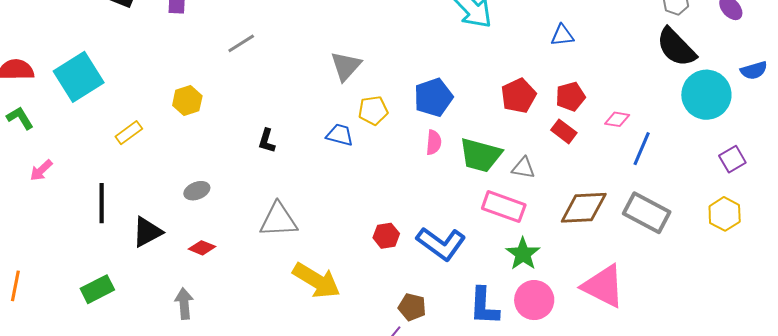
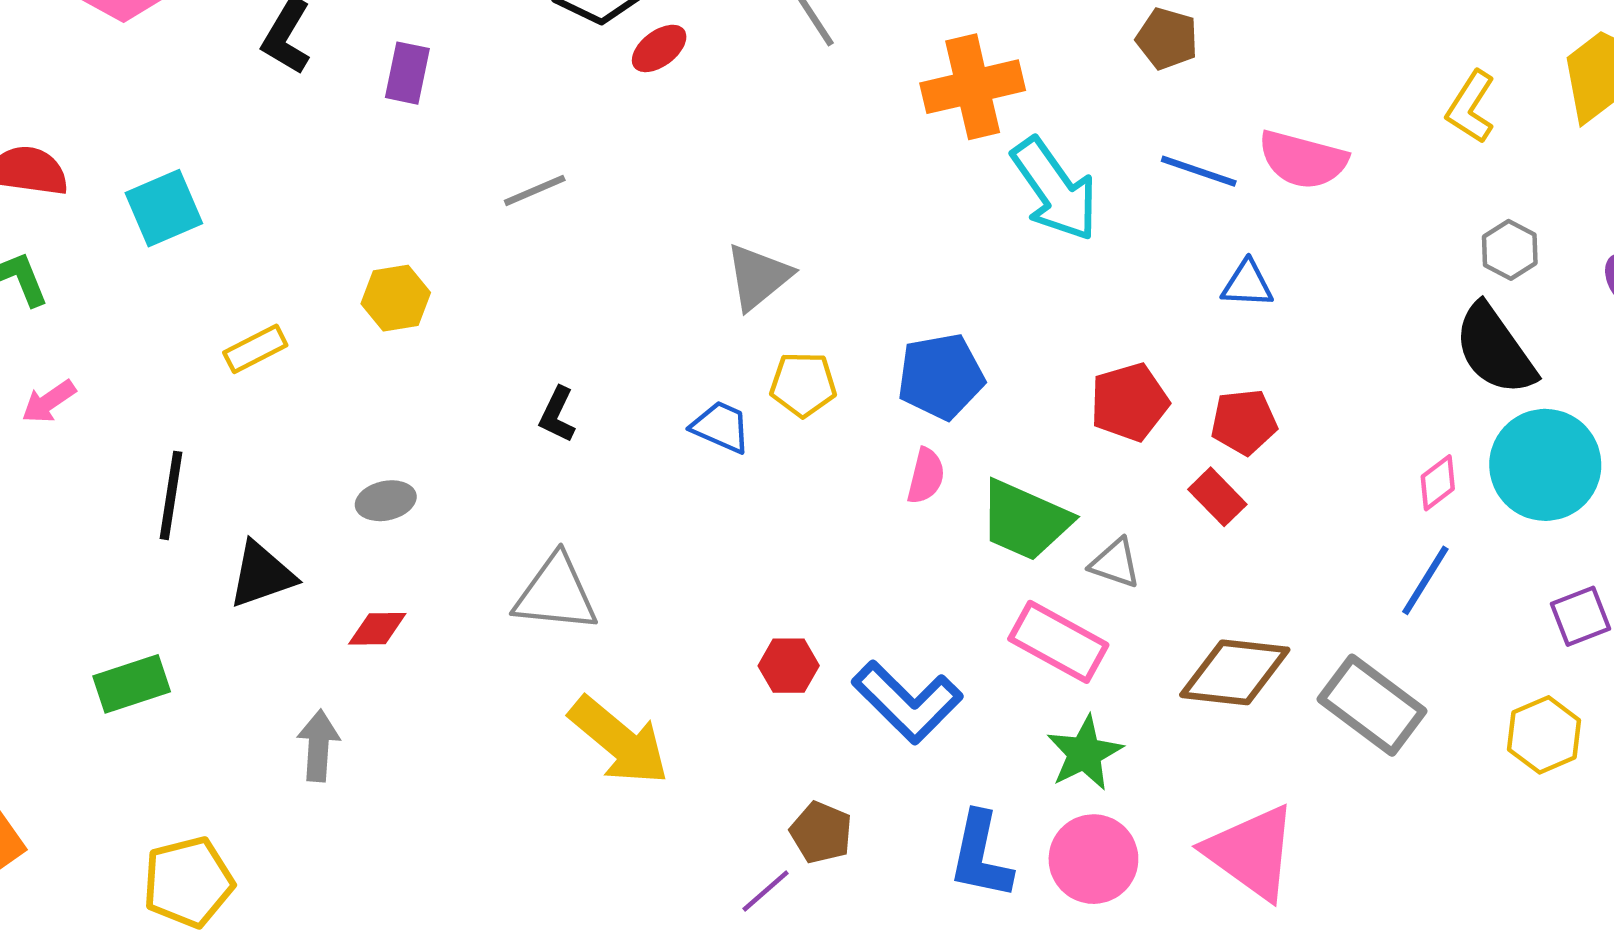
cyan square: (79, 77) -> (164, 208), size x0.7
pink diamond: (617, 119) -> (1438, 483), moved, turned -55
blue line: (642, 149) -> (1425, 580), moved
red diamond: (202, 248) -> (377, 629), turned -32

